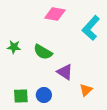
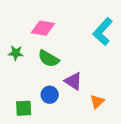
pink diamond: (55, 14) -> (43, 28), moved
blue circle: (44, 95) -> (50, 95), moved

